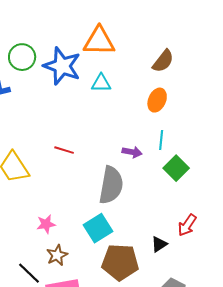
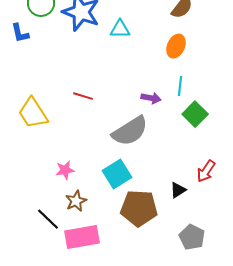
gray semicircle: (111, 185) -> (130, 131), turned 48

